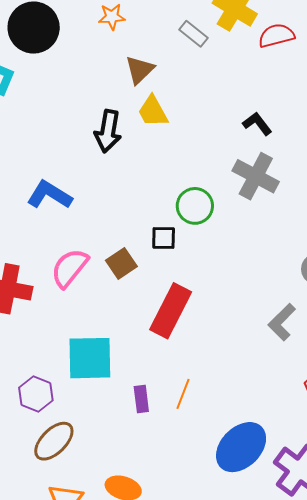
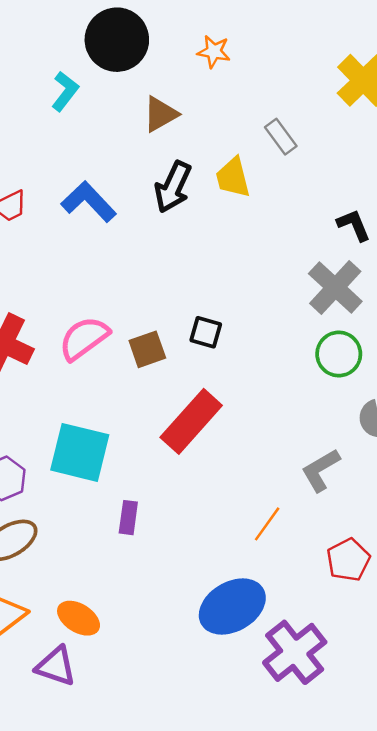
gray rectangle: (194, 34) -> (281, 137), moved
brown triangle: (140, 70) -> (160, 114), moved
blue L-shape: (49, 195) -> (89, 202), moved
green circle: (195, 206) -> (339, 354), moved
orange line: (183, 394) -> (267, 524), moved

